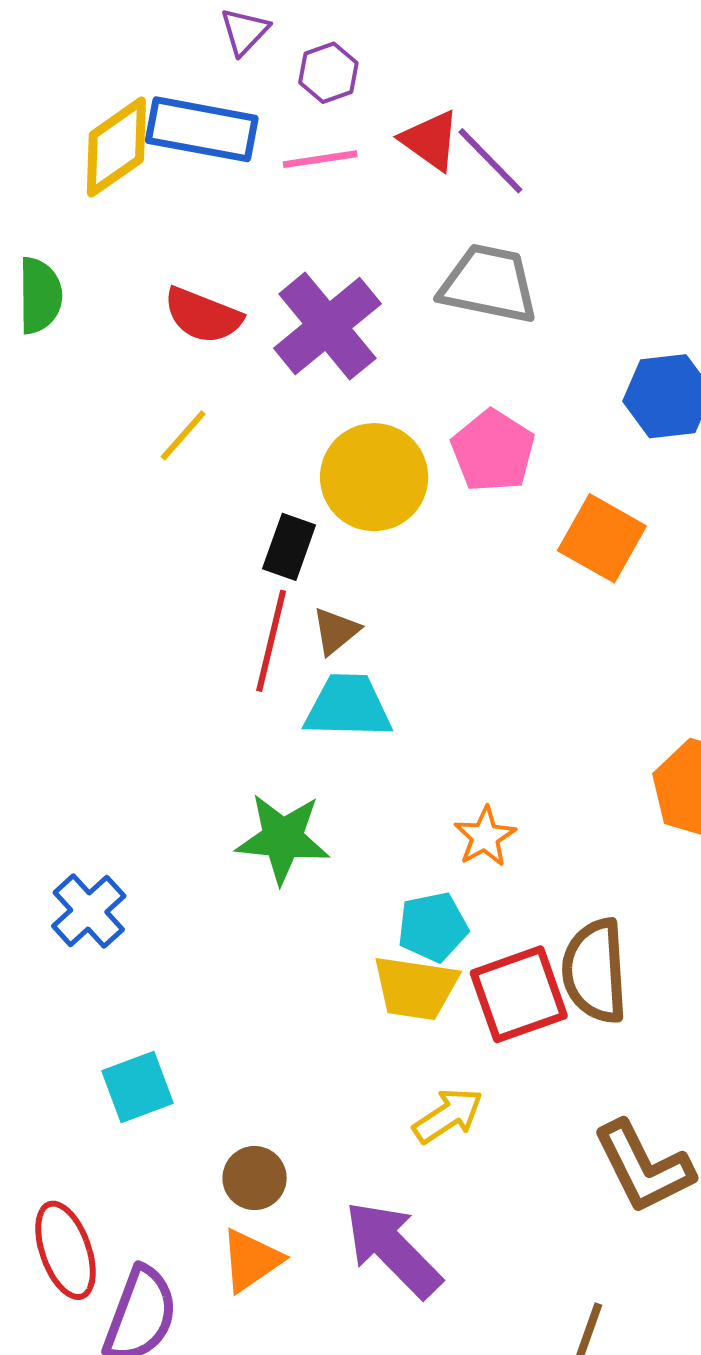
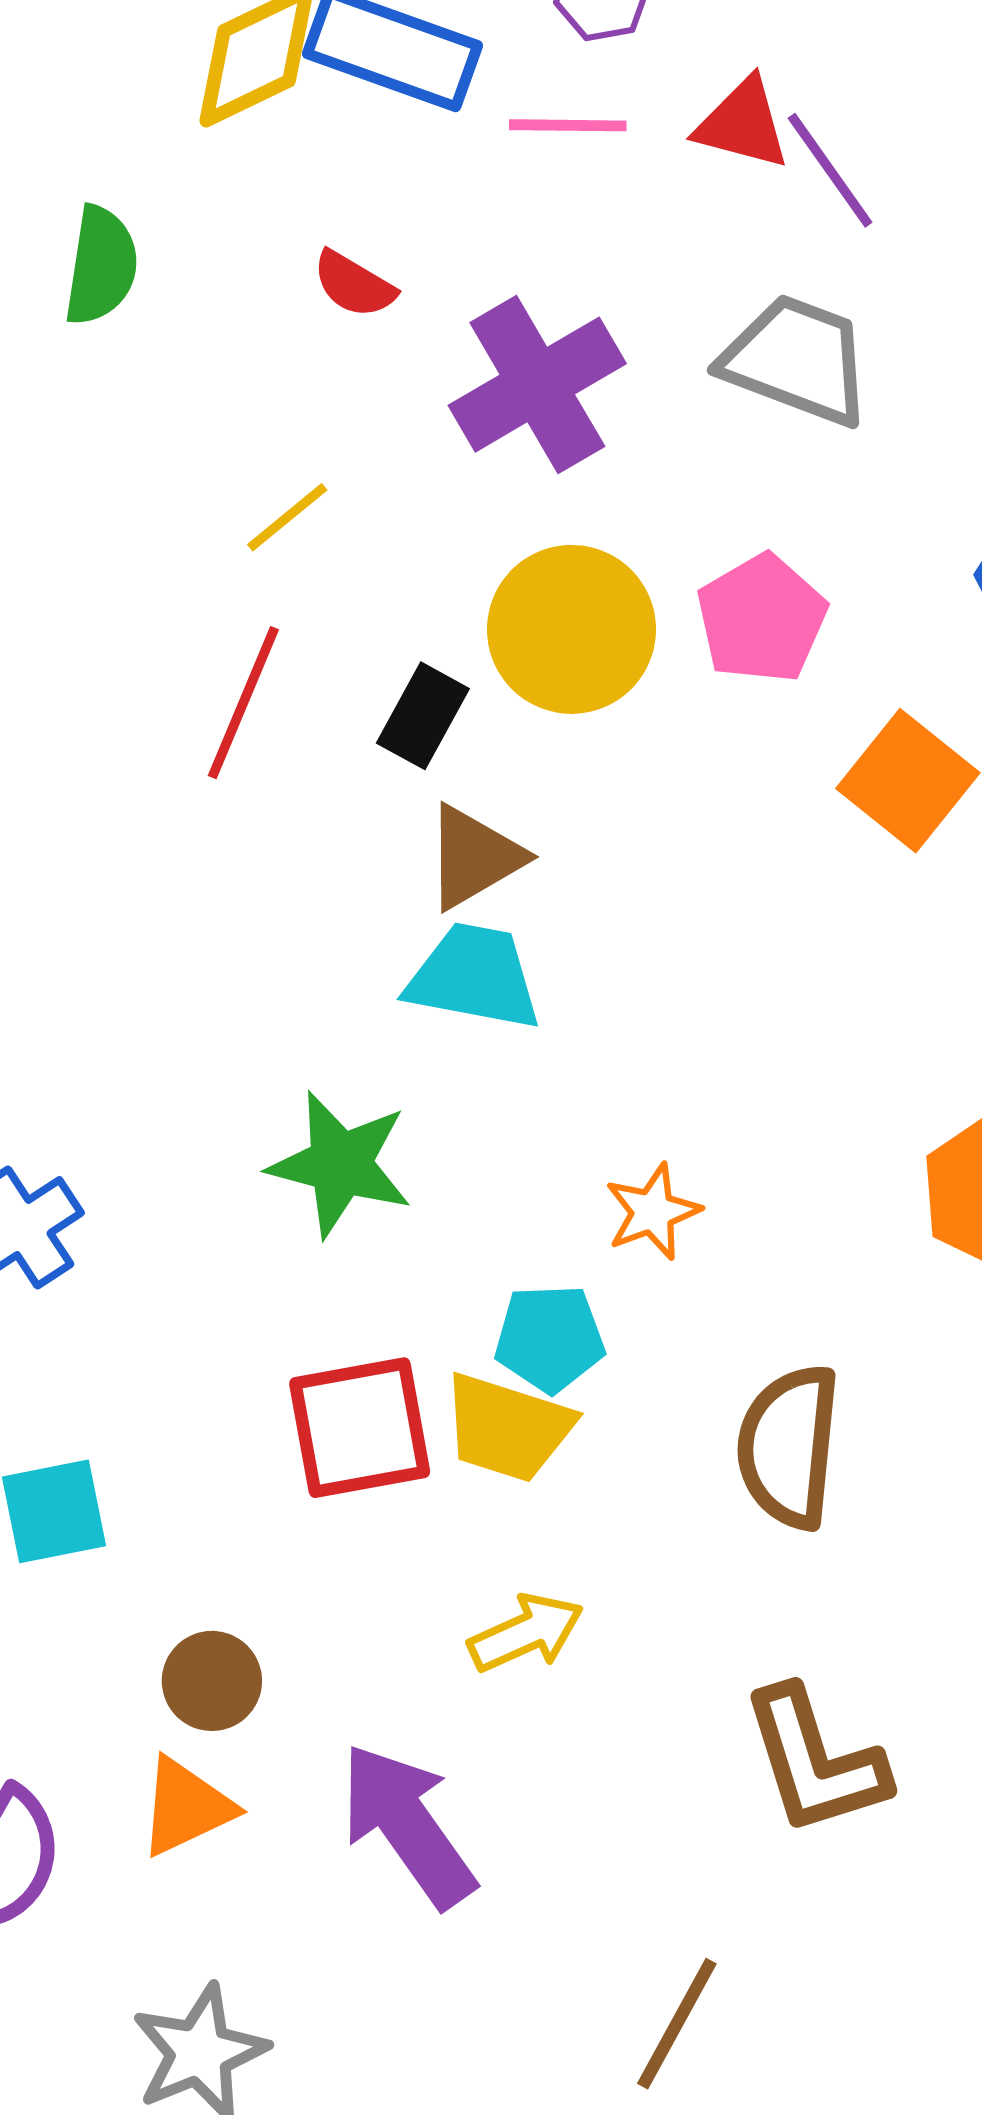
red triangle: (430, 140) -> (743, 124), turned -30
red semicircle: (203, 315) -> (354, 284), moved, size x0.7
brown triangle: (336, 631) -> (474, 857), size x1.4
red line: (271, 641) -> (243, 703), moved
red square: (519, 994) -> (360, 1428), moved

